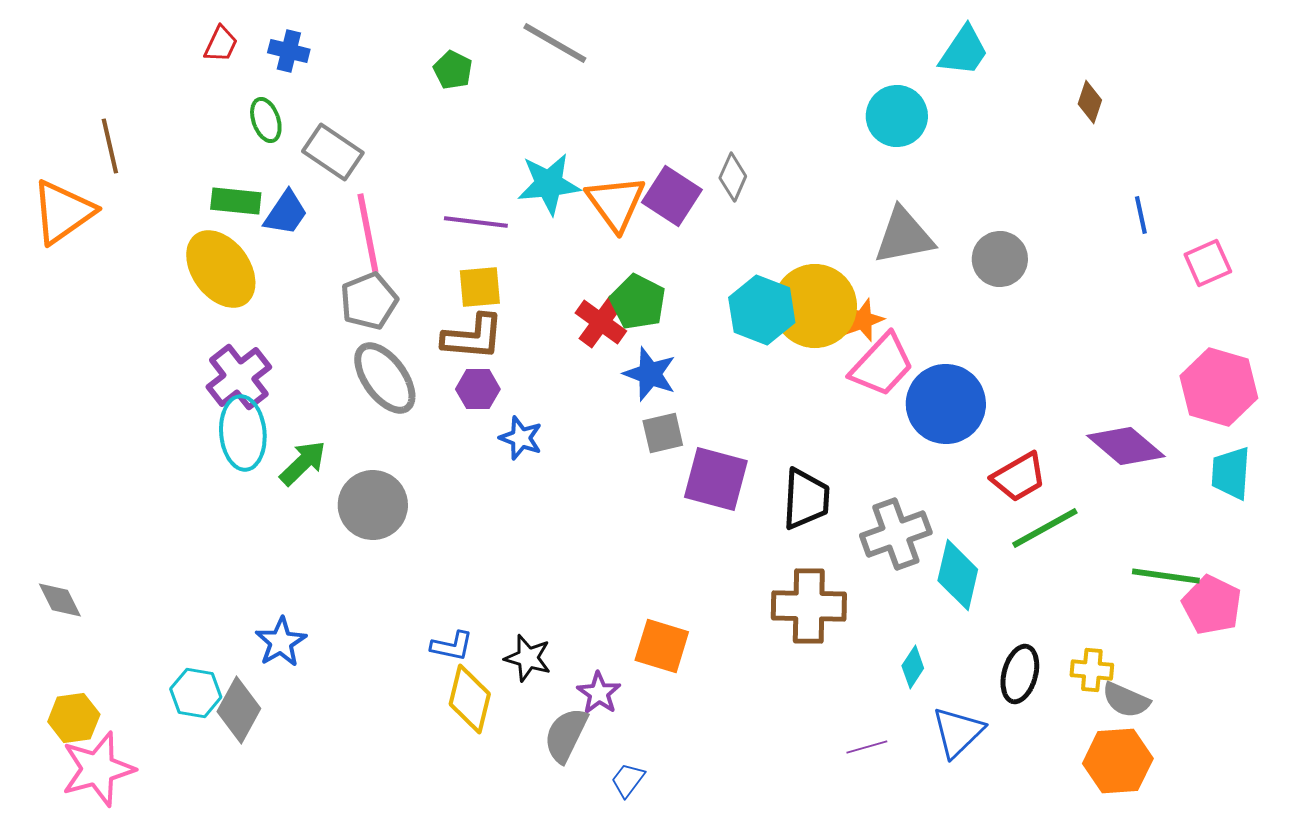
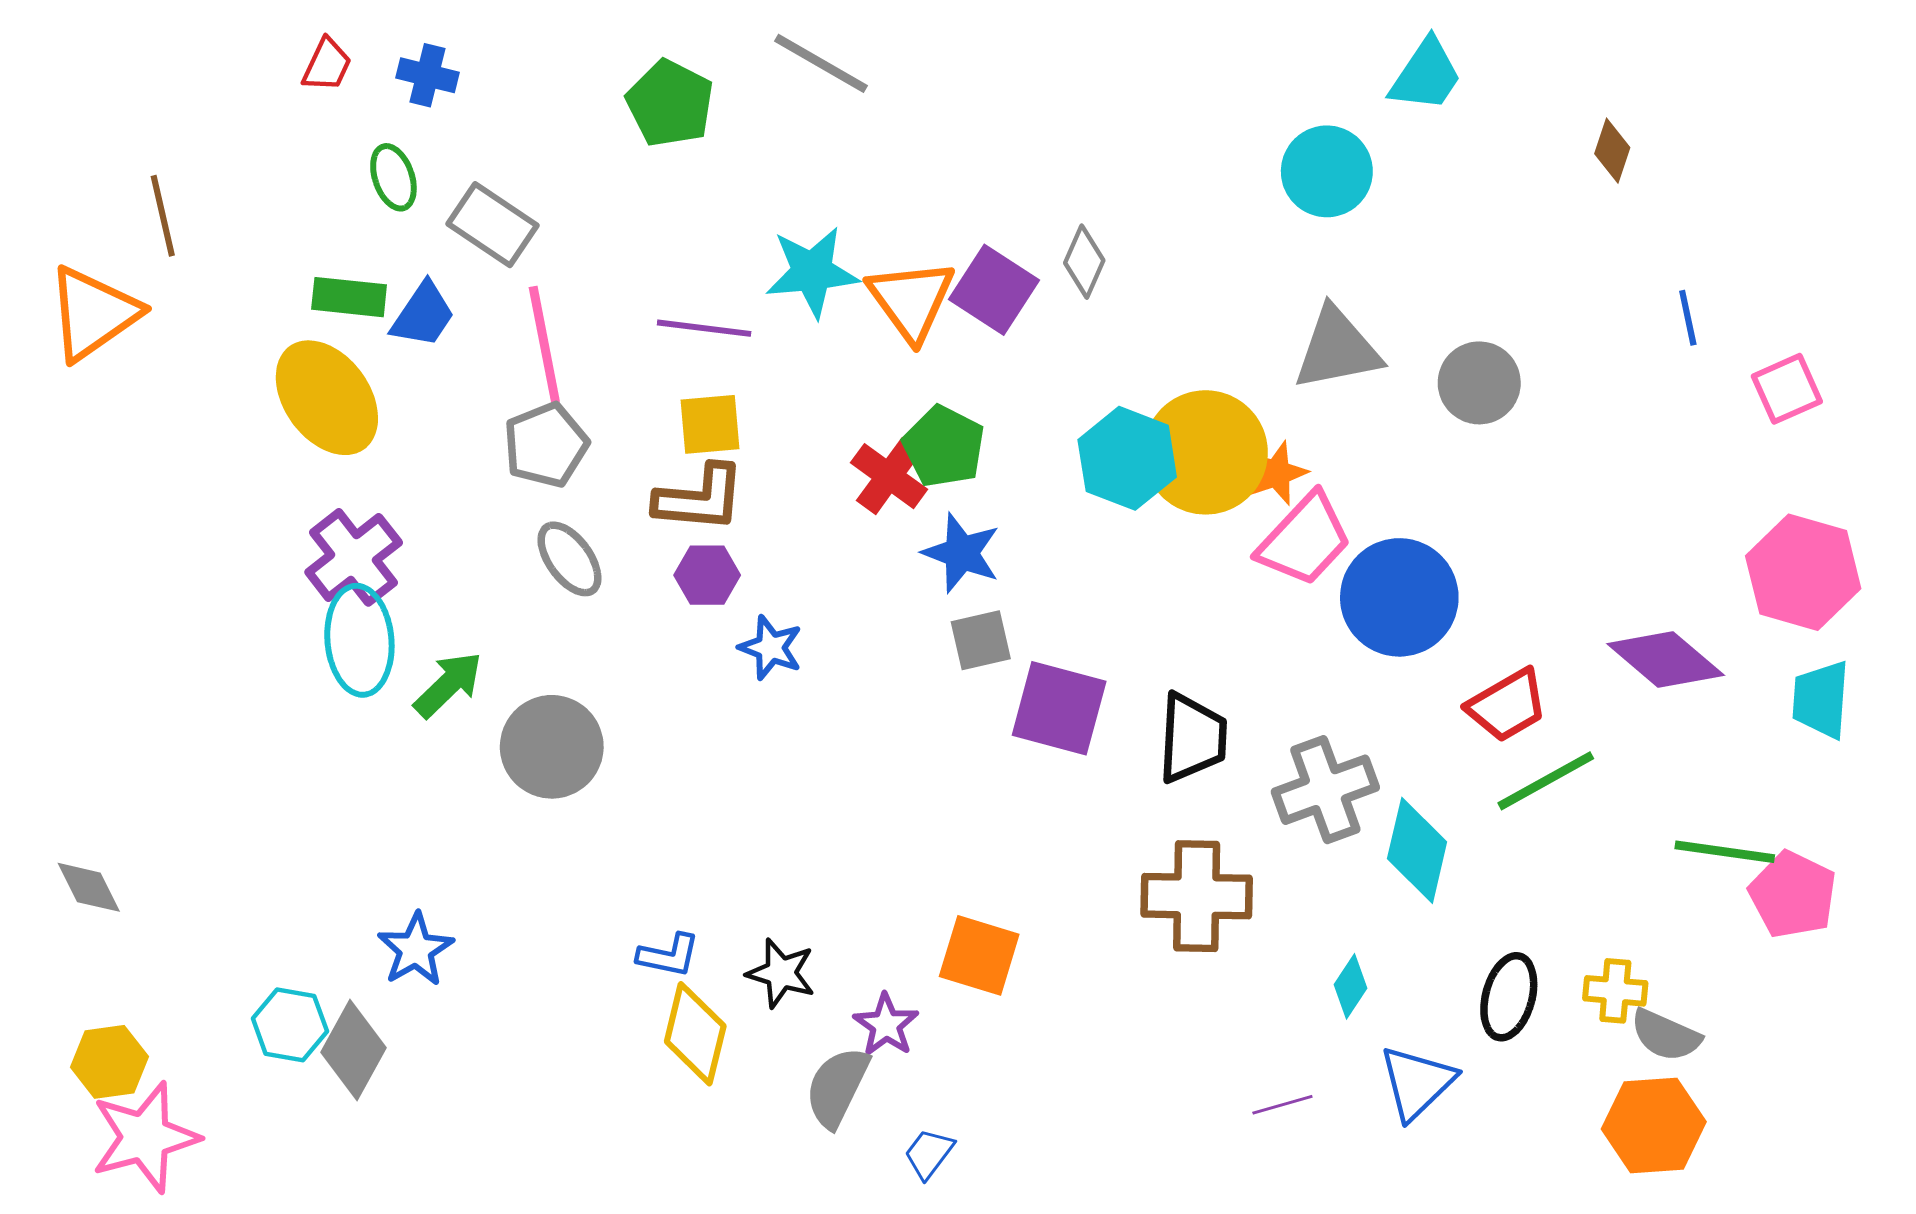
green pentagon: (453, 70) -> (670, 103), size x1.5
gray ellipse: (385, 378) -> (569, 559), size x0.7

